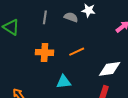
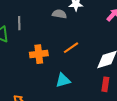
gray line: (45, 17) -> (19, 23), moved

